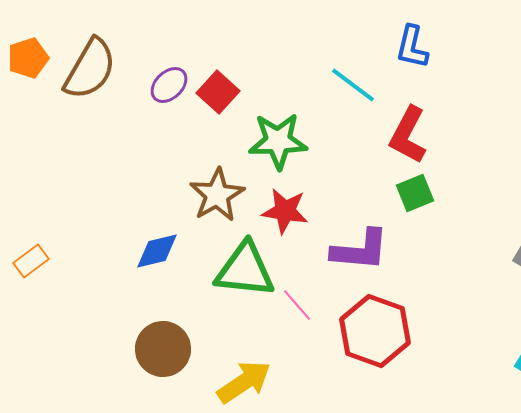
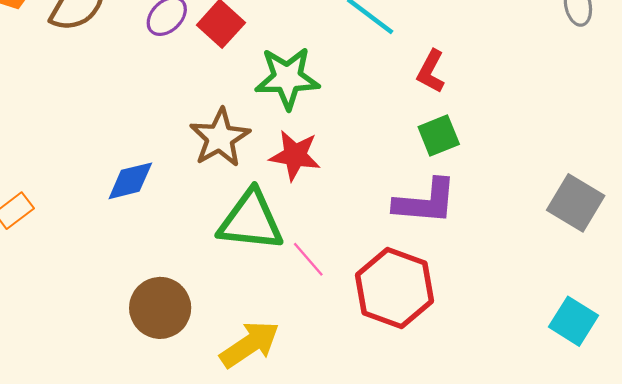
red L-shape: (408, 135) -> (431, 71), size x0.7
purple L-shape: (360, 250) -> (425, 202), moved
blue diamond: (157, 251) -> (130, 181), moved

